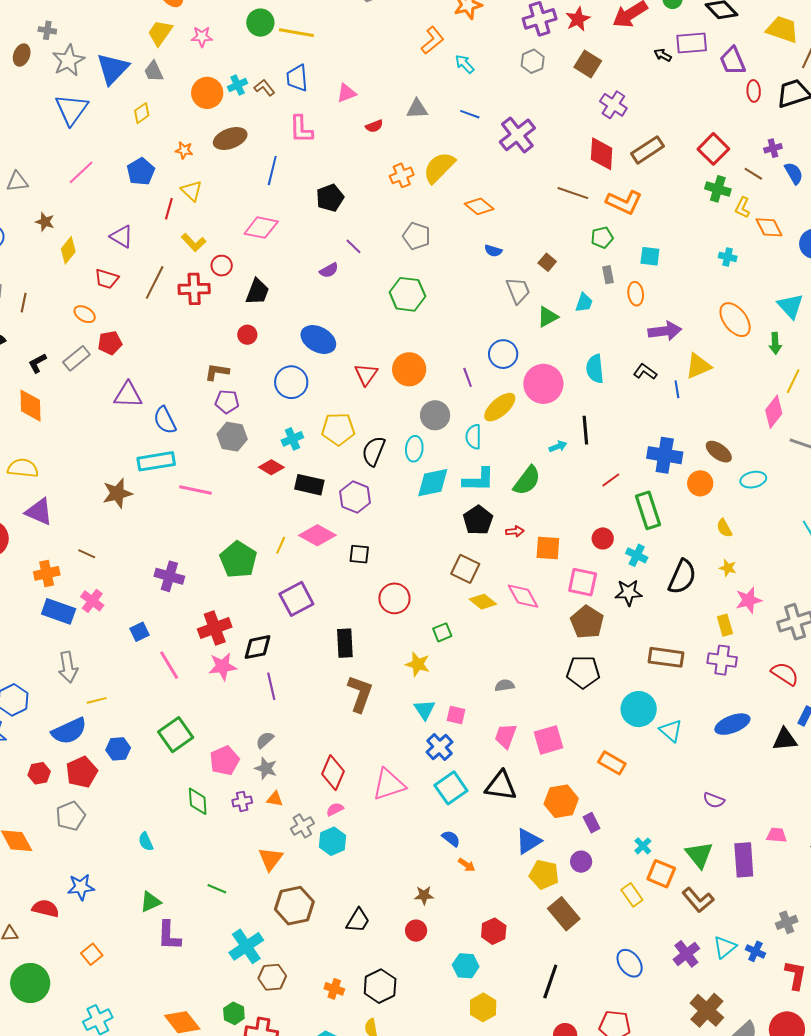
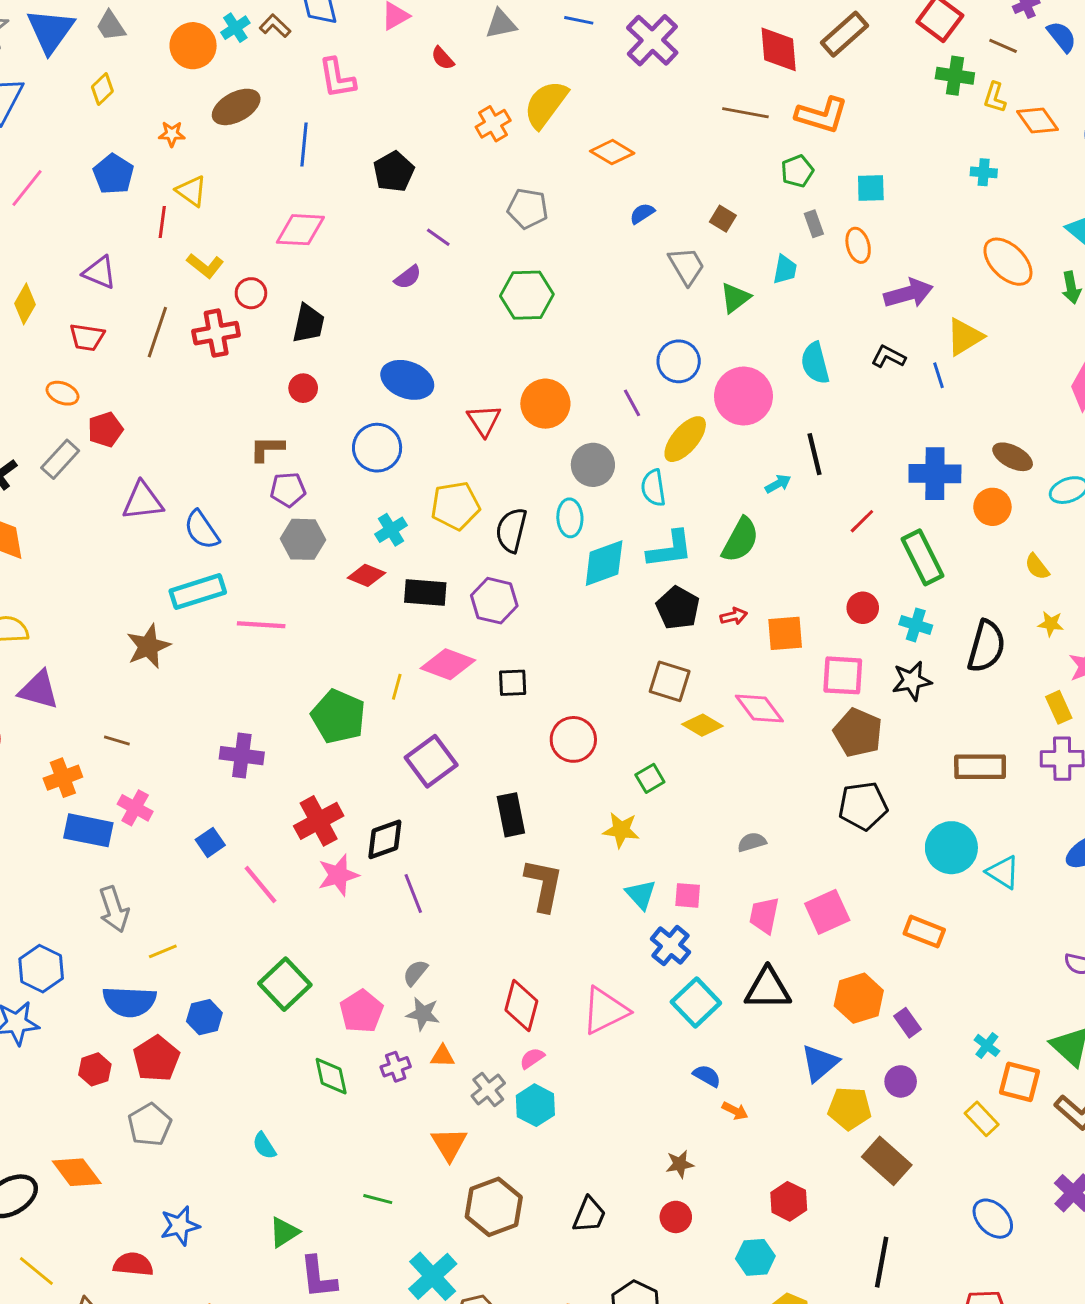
red semicircle: (374, 126) -> (443, 58), turned 78
blue semicircle: (493, 251) -> (642, 213), turned 138
blue semicircle: (69, 731) -> (129, 1002), turned 36

